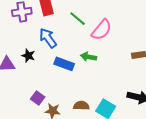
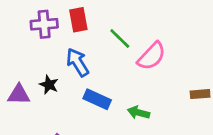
green arrow: (89, 57) -> (138, 113), moved

